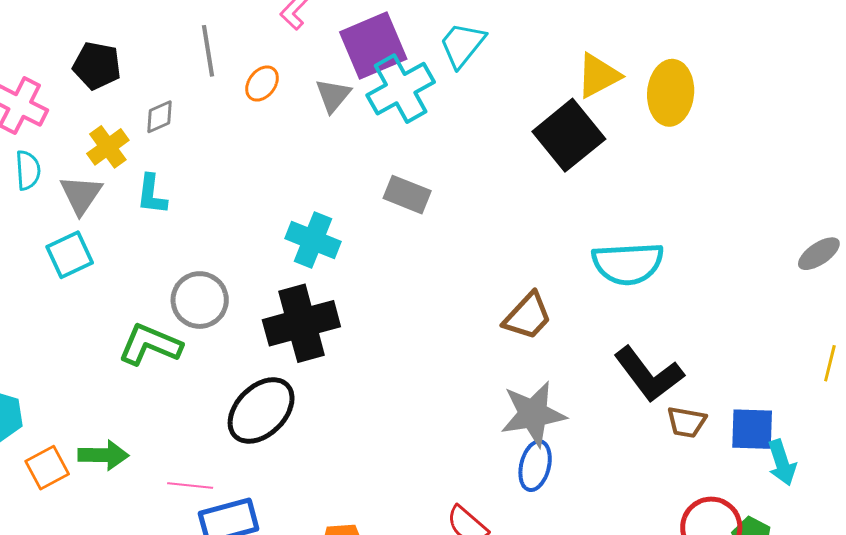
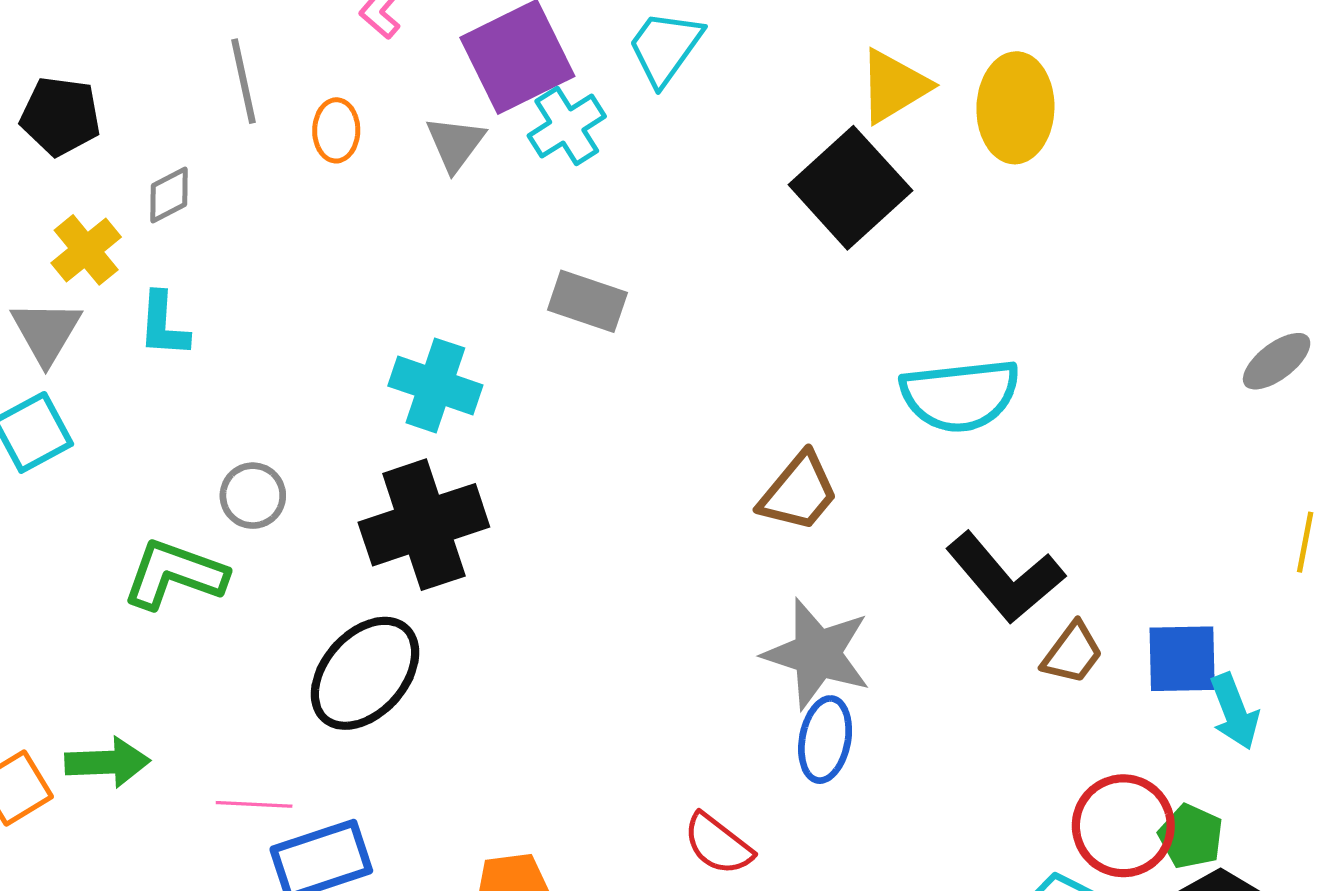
orange ellipse: (262, 84) -> (336, 130), turned -33
cyan cross: (401, 89) -> (567, 126), size x0.7
gray circle: (200, 300) -> (253, 496), size x0.7
gray star: (533, 414) -> (817, 654), turned 30
brown trapezoid: (687, 422) -> (1072, 653), turned -60

